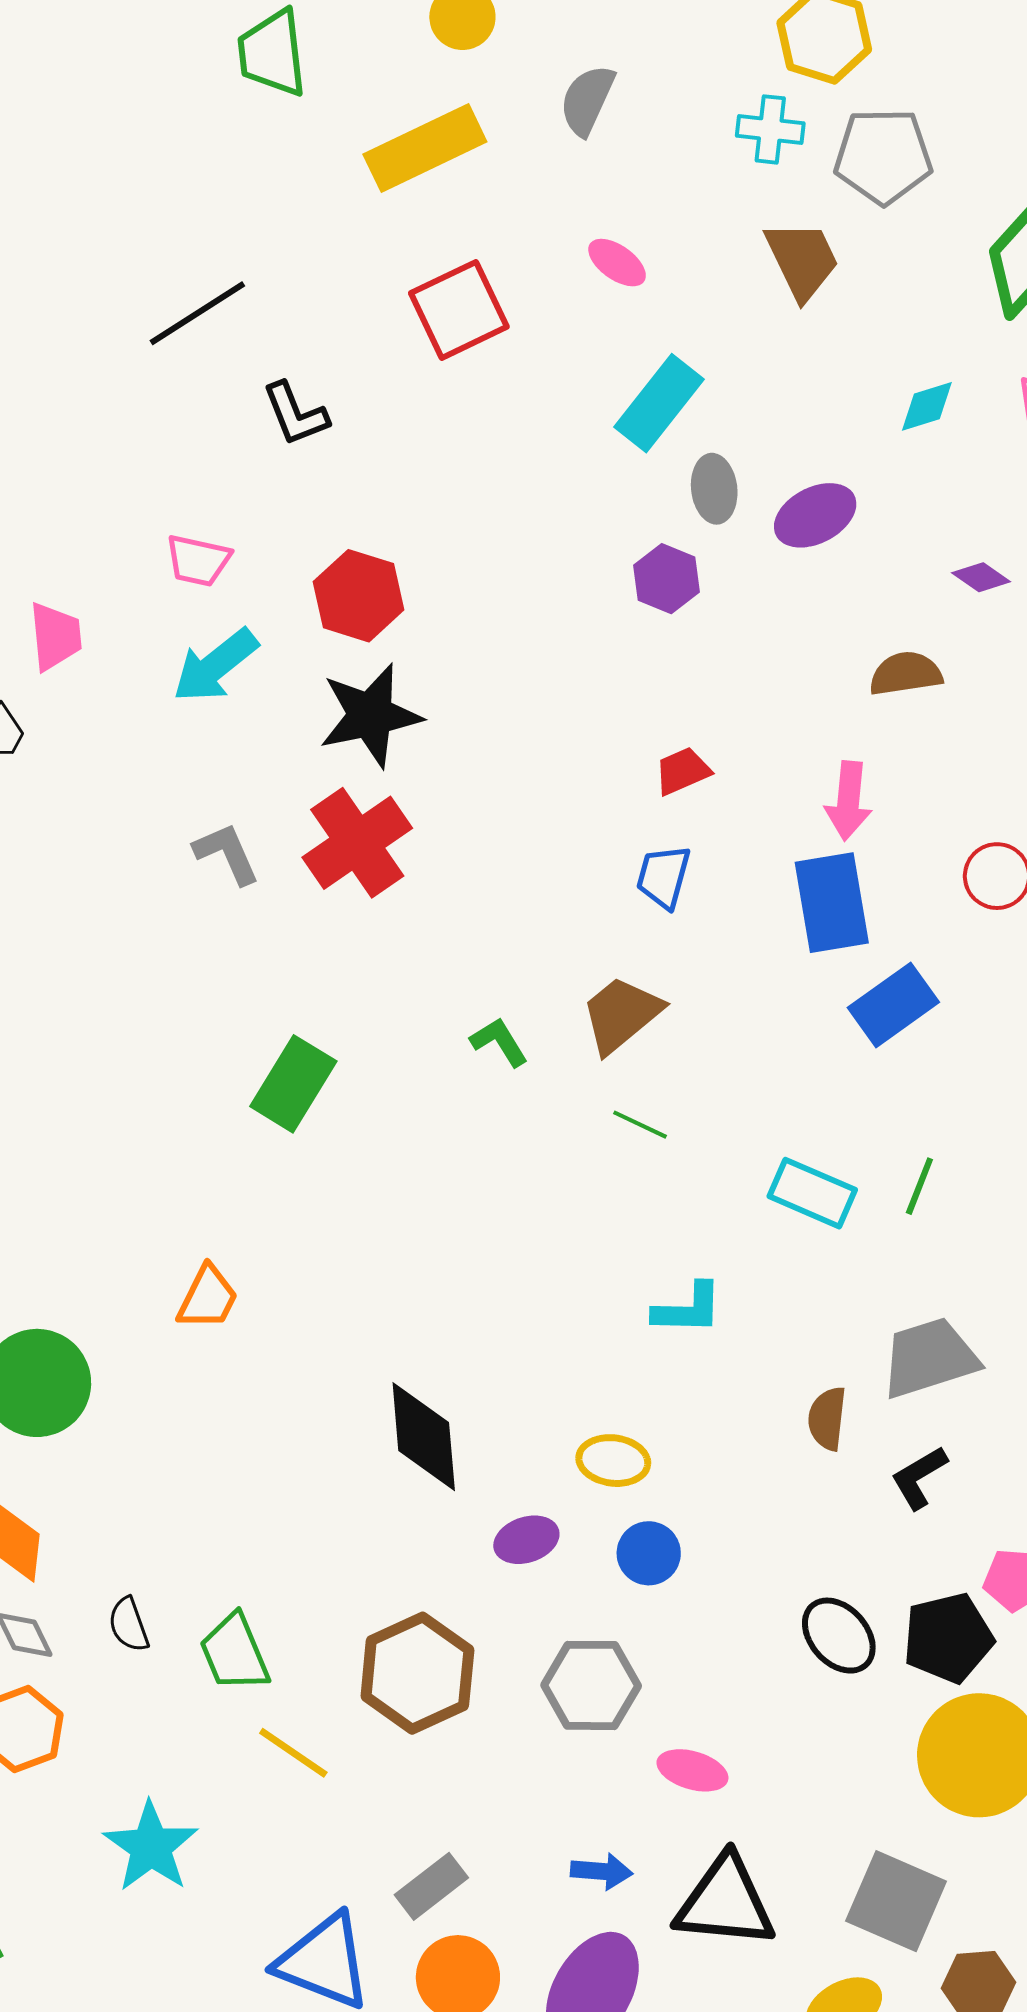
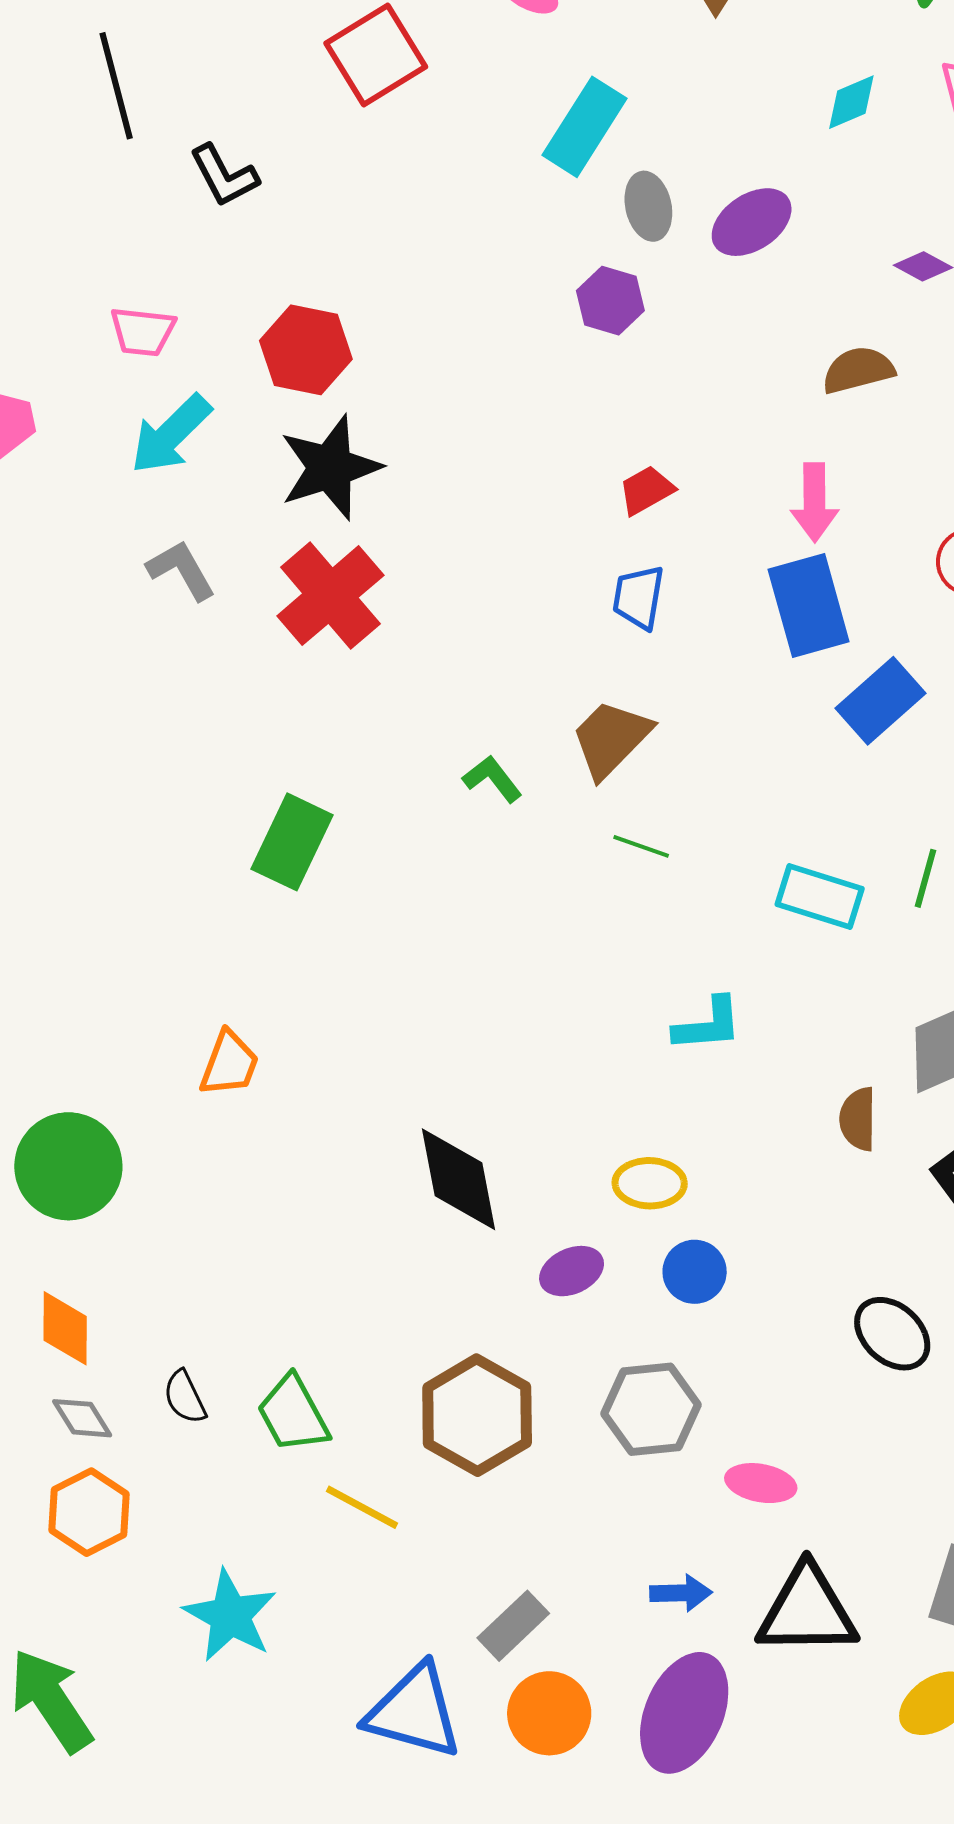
black line: (197, 313) -> (116, 86), turned -66
gray L-shape: (227, 853) -> (181, 570), moved

